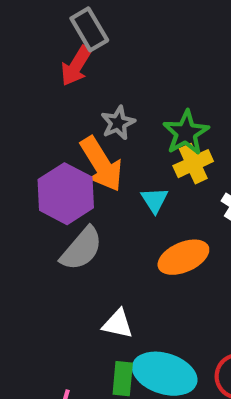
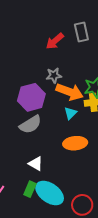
gray rectangle: (89, 29) -> (81, 32), moved
gray star: (118, 123) -> (54, 75), moved
orange arrow: (101, 164) -> (70, 92), moved, turned -56

